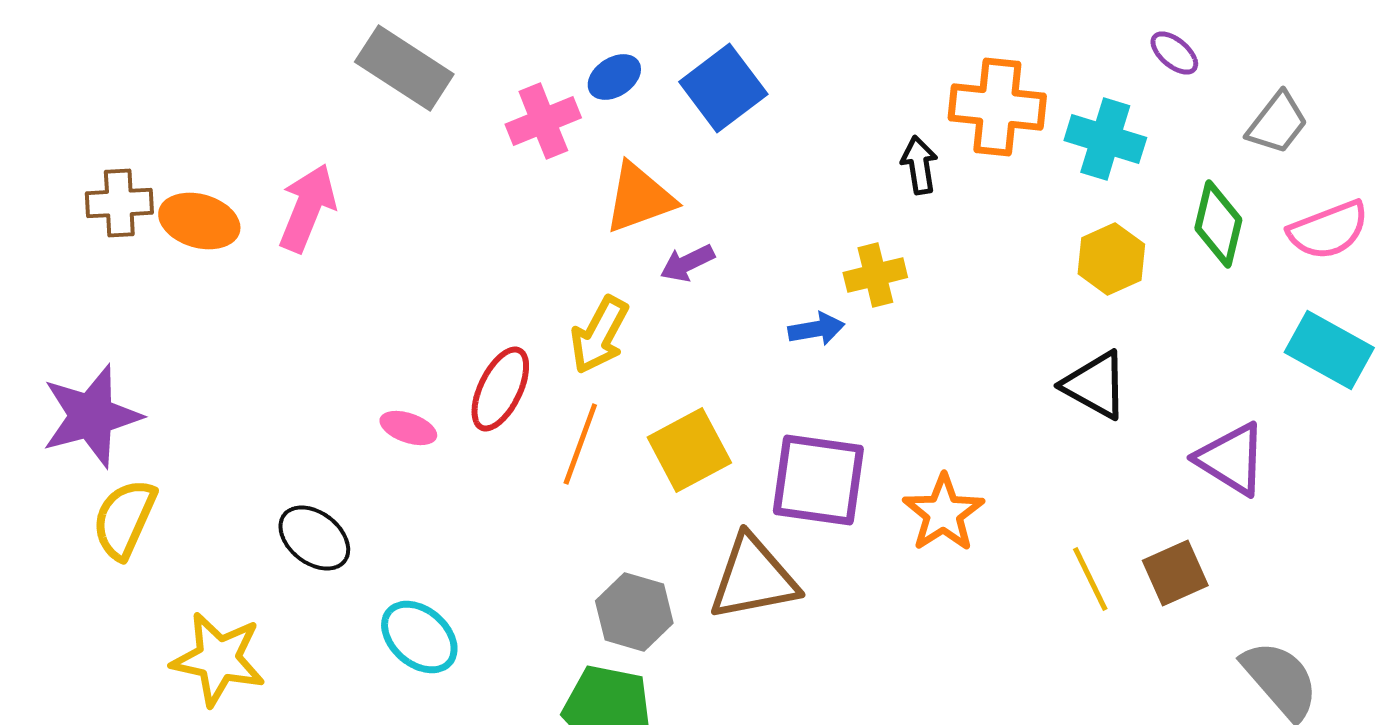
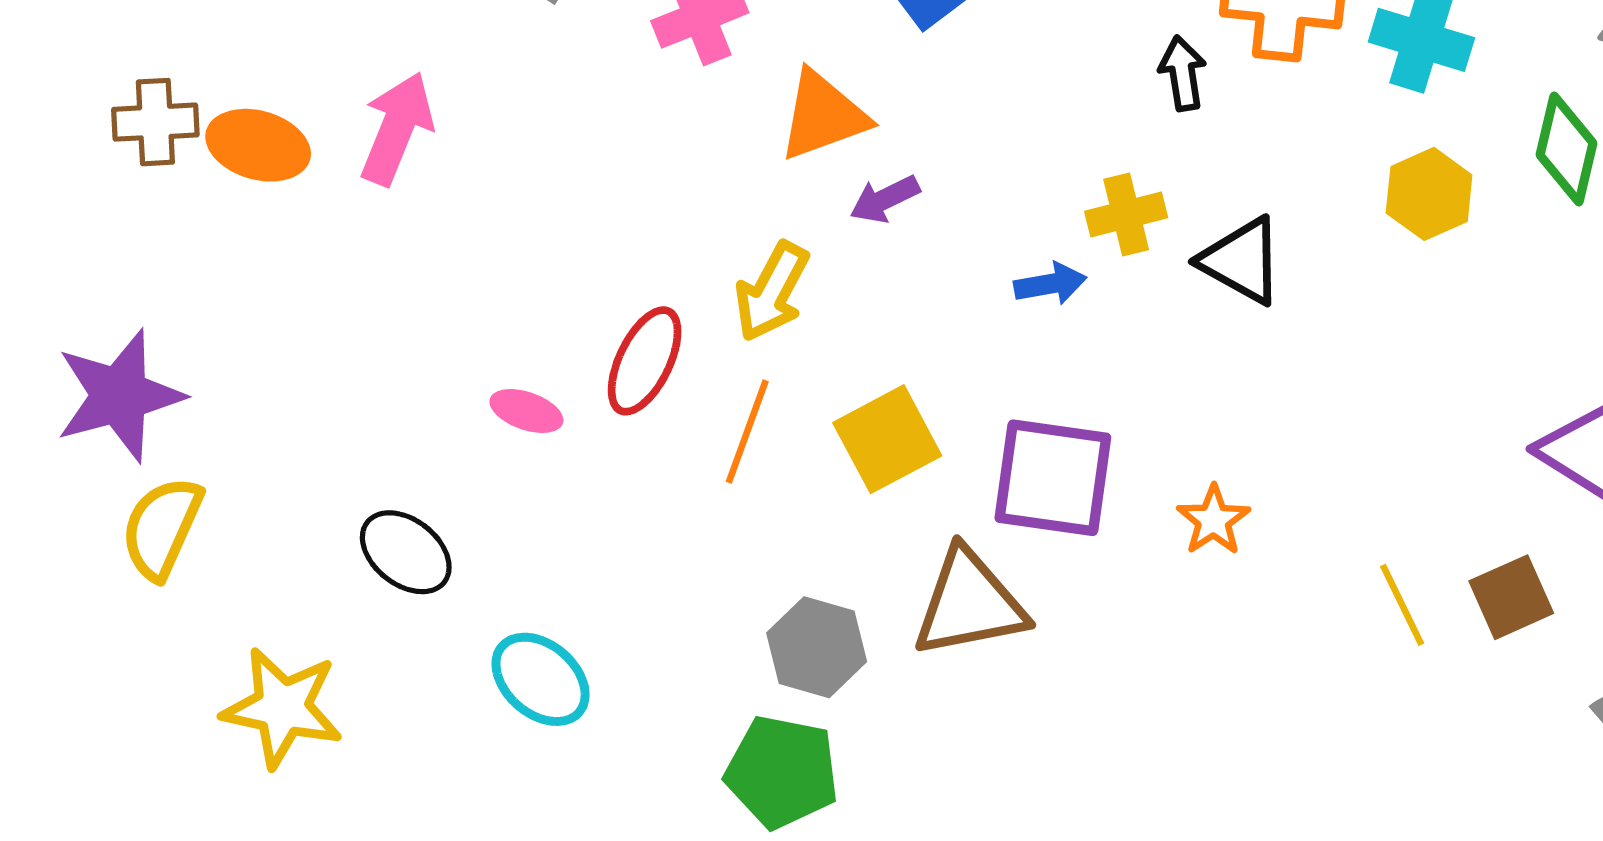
black triangle: (1095, 385) -> (1242, 261), moved
orange star: (943, 513) -> (1213, 520), size x0.7

